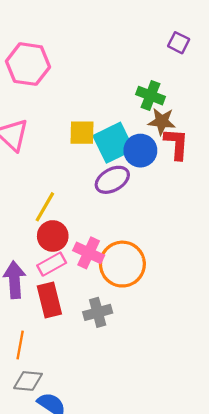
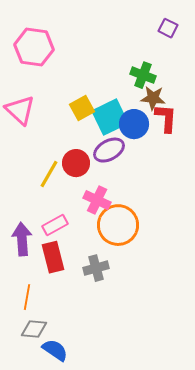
yellow square: (82, 133) -> (82, 108), turned -30
red circle: (53, 236) -> (76, 163), moved
pink cross: (89, 253) -> (97, 200), moved

